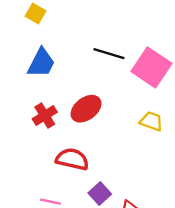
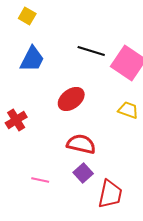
red cross: (45, 116) -> (16, 120), moved
red semicircle: (72, 159) -> (81, 144), moved

